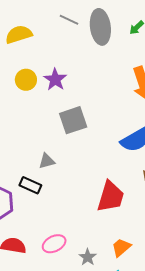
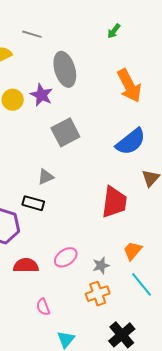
gray line: (69, 20) -> (32, 34), moved
gray ellipse: (100, 27) -> (65, 69), moved
gray star: (88, 257) -> (101, 265), turned 30

